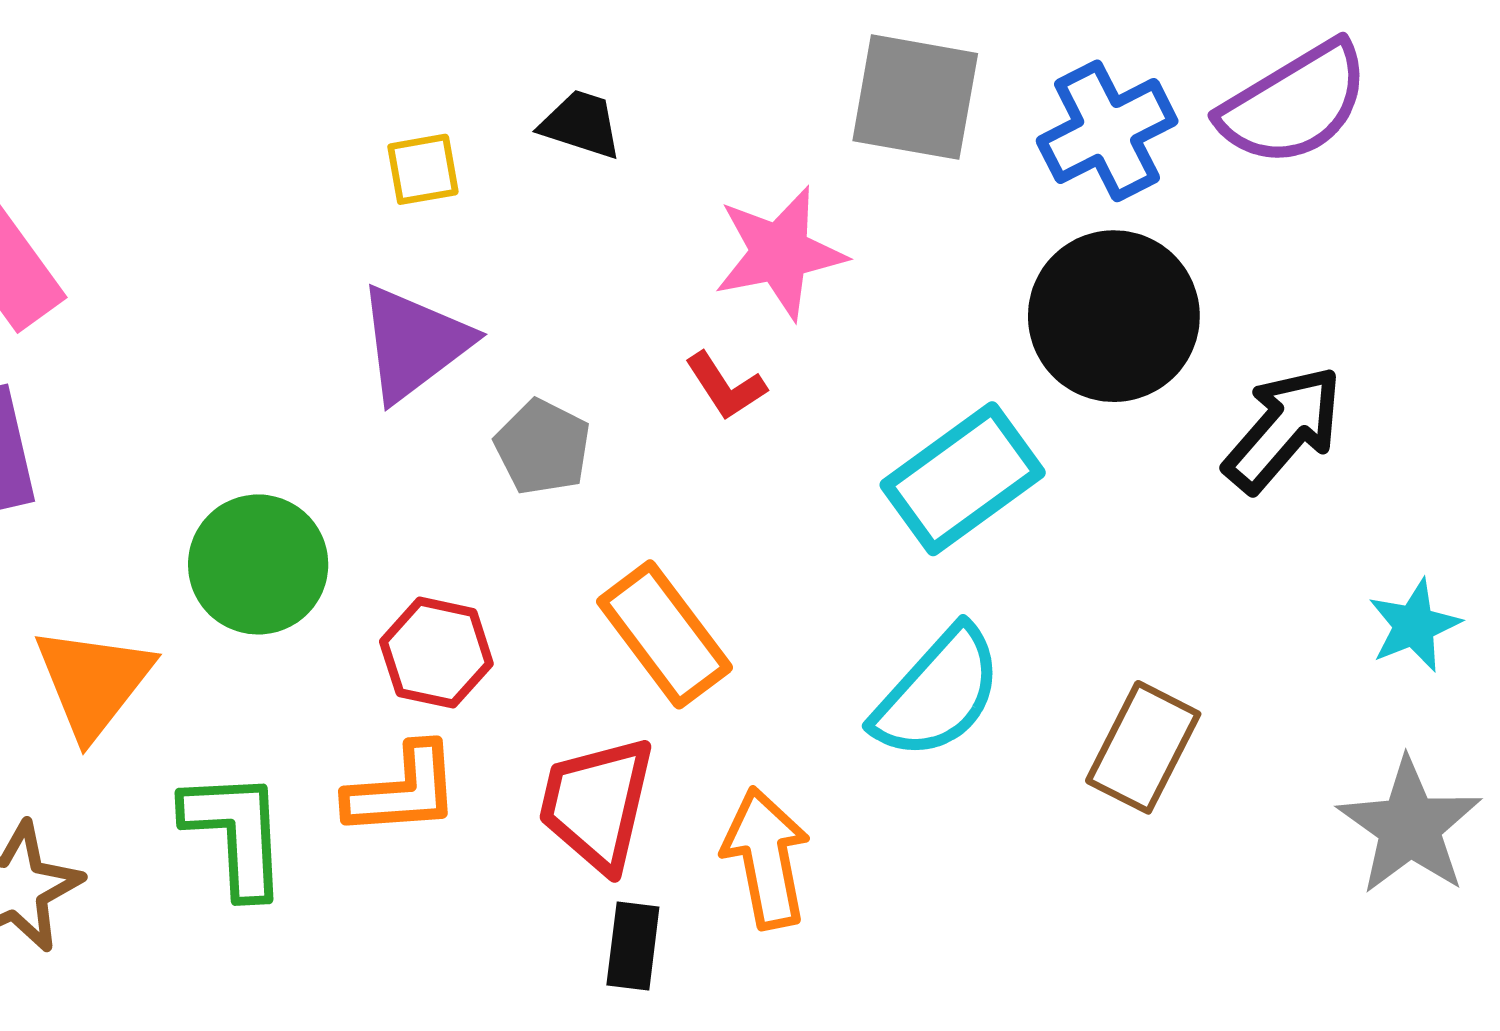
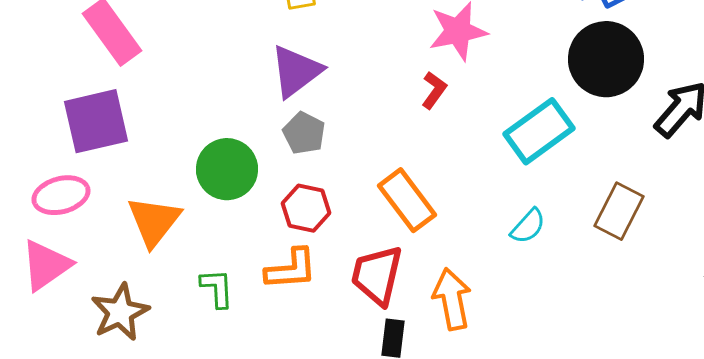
red L-shape: (726, 386) -> (434, 90), turned -111
gray pentagon: (543, 447) -> (304, 133), moved
cyan semicircle: (938, 693) -> (528, 226), size x0.6
brown rectangle: (1143, 747) -> (619, 211), moved
green L-shape: (236, 833) -> (217, 288), size x0.7

